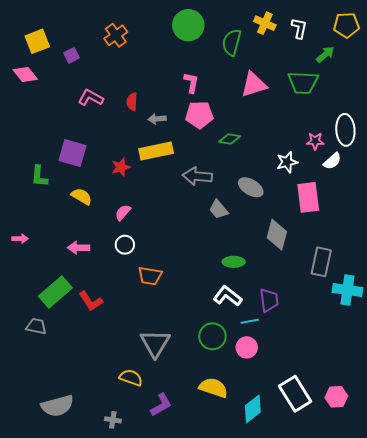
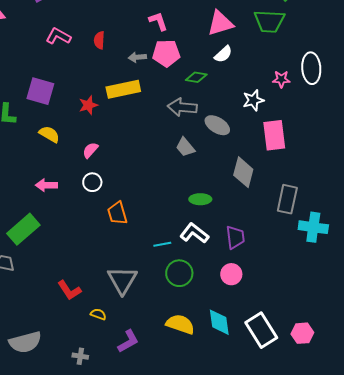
pink L-shape: (191, 83) -> (158, 21), turned -30
gray arrow: (157, 119) -> (137, 57), moved
white semicircle: (332, 161) -> (223, 54), moved
gray arrow: (197, 176) -> (182, 107), moved
orange trapezoid: (150, 276) -> (117, 213), turned 65
red L-shape: (91, 301) -> (69, 290), moved
cyan line: (250, 321) -> (162, 244), moved
pink circle: (247, 347) -> (231, 274), moved
yellow semicircle: (131, 378) -> (98, 314), size x0.7
cyan diamond: (253, 409) -> (219, 322), moved, turned -60

